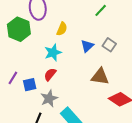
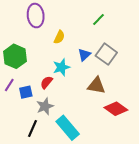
green hexagon: (19, 29) -> (15, 56), moved
gray square: (109, 45) -> (106, 54), size x1.5
cyan star: (53, 53) -> (61, 67), moved

